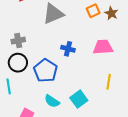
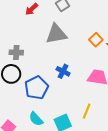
orange square: (93, 11) -> (96, 40), turned -32
yellow line: (109, 82) -> (87, 111), moved

